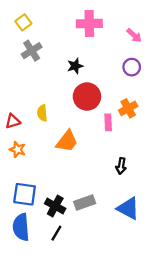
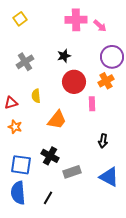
pink arrow: (134, 35) -> (100, 26), moved
gray cross: (32, 51) -> (25, 62), moved
purple circle: (132, 67) -> (112, 57), size x1.5
orange cross: (128, 108) -> (106, 81), moved
black cross: (55, 206) -> (50, 156), moved

